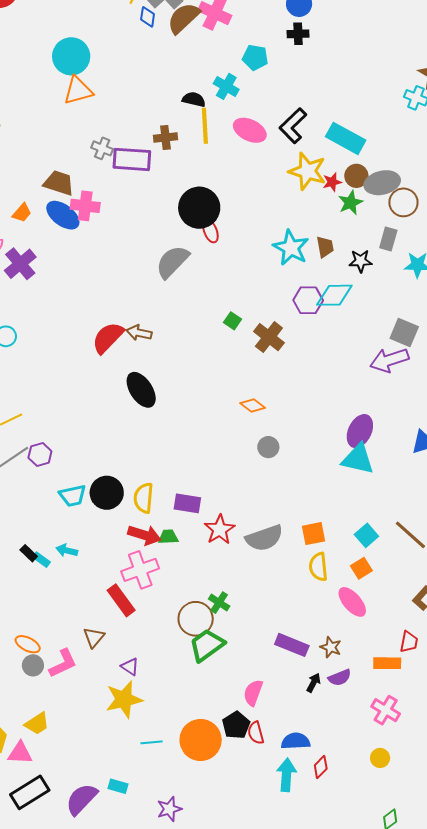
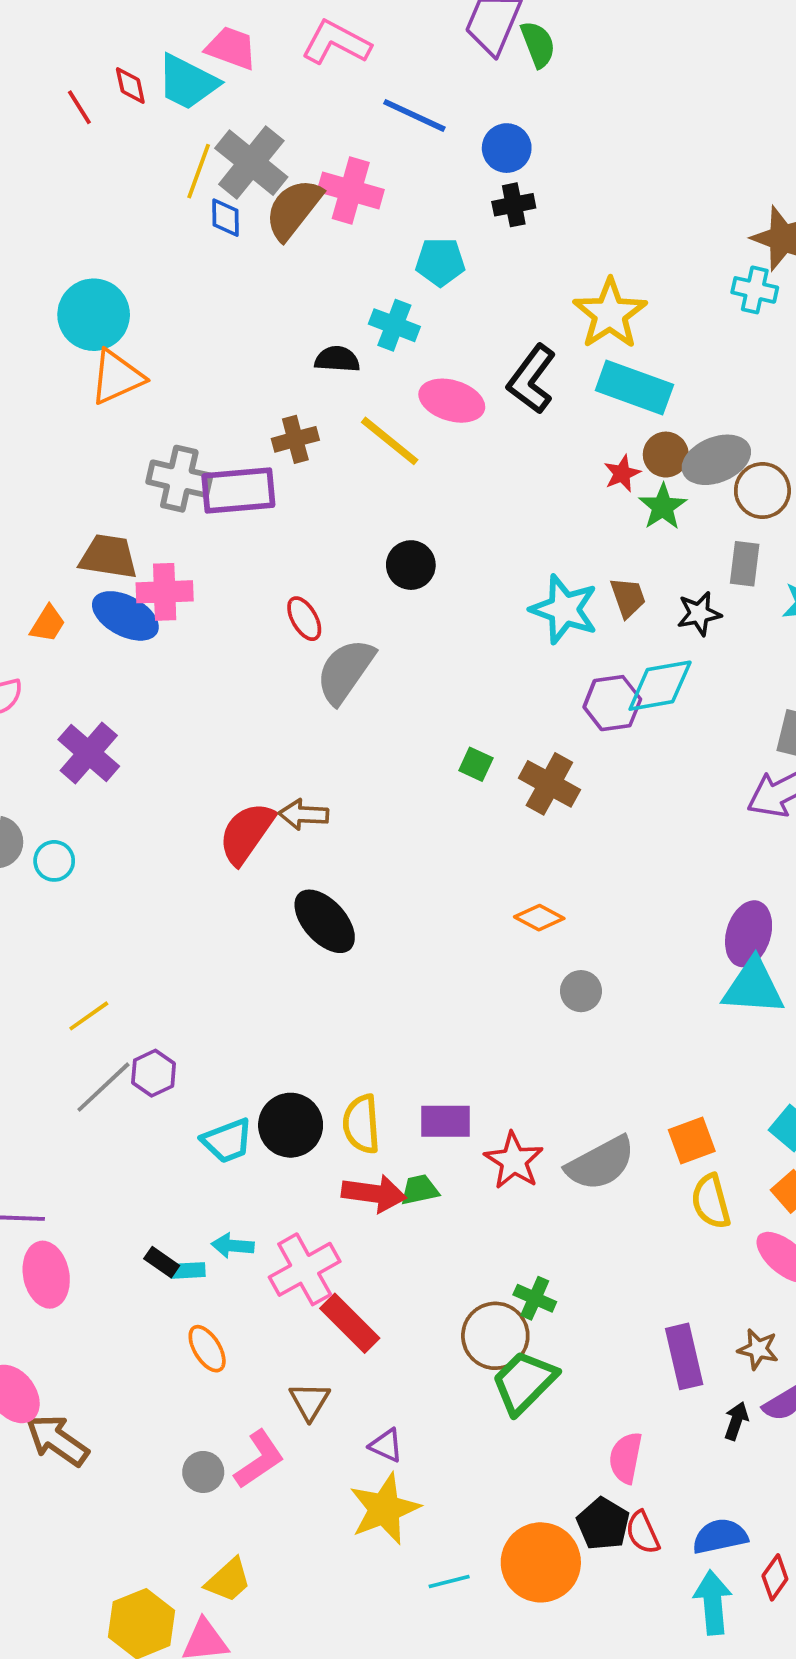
yellow line: (205, 126) -> (390, 441), moved, turned -39
gray cross: (102, 148) -> (179, 479), size x1.5
yellow star: (307, 171) -> (610, 314), moved, turned 30
black circle: (199, 208) -> (411, 565), moved, size x0.6
red ellipse: (210, 231) -> (304, 619), moved
purple cross: (20, 264) -> (89, 753), moved
cyan rectangle: (41, 560) -> (188, 1270), turned -30
pink cross: (140, 570) -> (305, 1269), moved
orange ellipse: (28, 644) -> (207, 1349), moved, turned 40
purple rectangle: (292, 645) -> (684, 1356), turned 64

